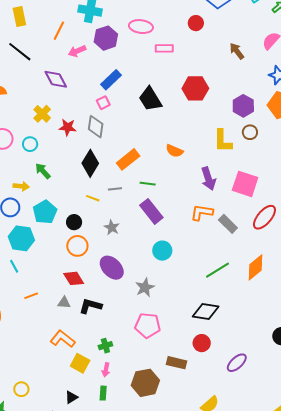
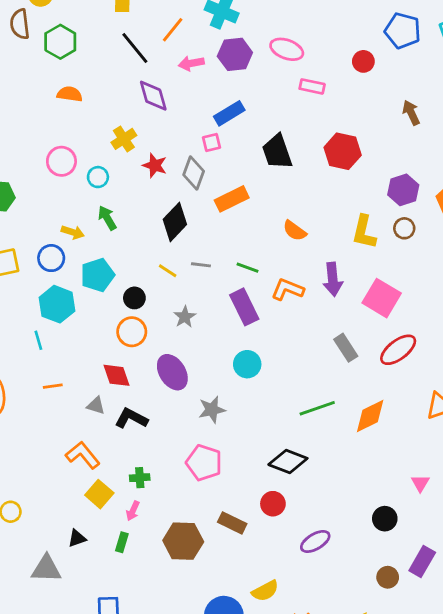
black line: (20, 52) -> (135, 48), moved
orange rectangle: (128, 159) -> (232, 199), moved
orange L-shape: (202, 212) -> (287, 289), moved

